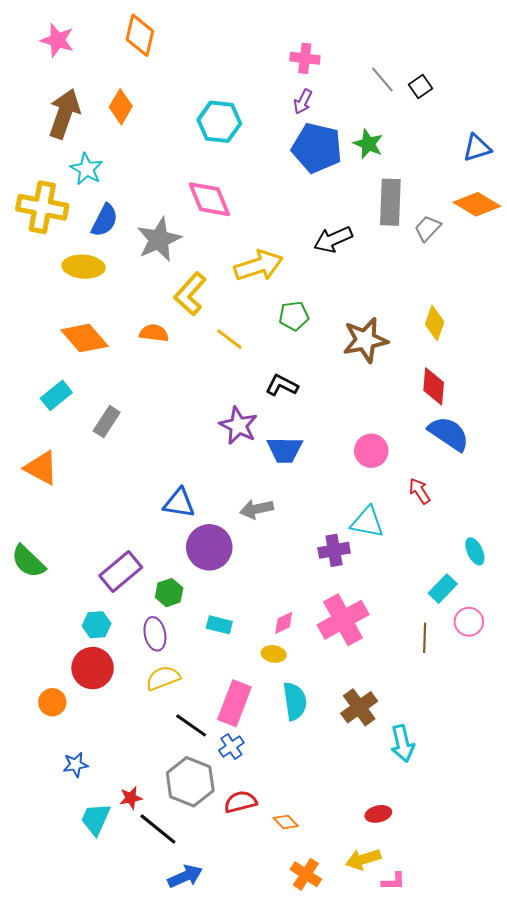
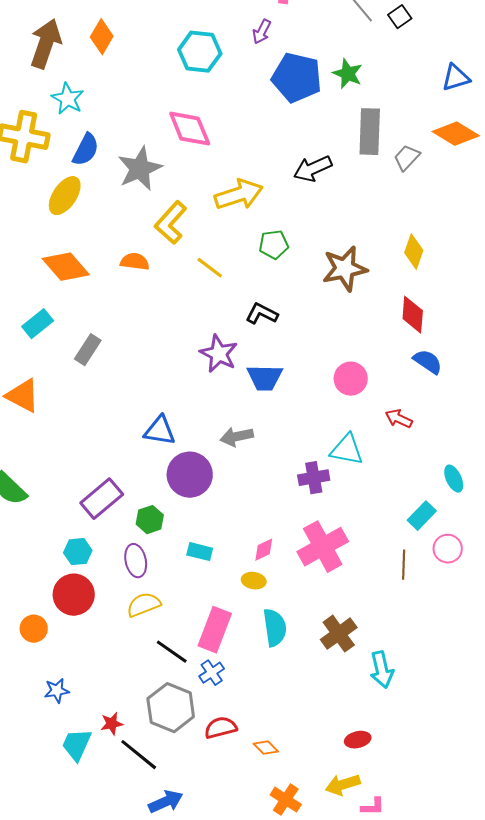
purple arrow: (303, 102) -> (262, 32), moved
yellow ellipse: (84, 267) -> (65, 196), turned -60
blue semicircle: (449, 434) -> (428, 362), size x0.7
red arrow: (420, 491) -> (399, 419), turned -32

